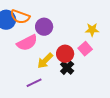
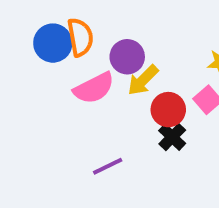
orange semicircle: (20, 17) -> (80, 37), turned -120
yellow arrow: (45, 61) -> (143, 80), moved

